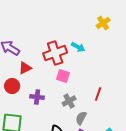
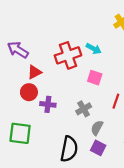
pink square: (63, 76) -> (95, 78), moved
red circle: (12, 86) -> (29, 92), moved

